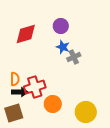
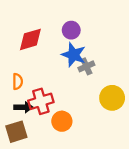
blue star: (63, 47) -> (74, 55), size x1.5
orange semicircle: (15, 79) -> (18, 82), moved
yellow circle: (86, 112) -> (112, 98), moved

